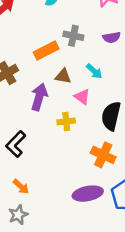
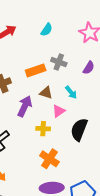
purple semicircle: (112, 37) -> (89, 68), turned -56
pink triangle: (82, 97) -> (59, 111), turned 40
orange cross: (103, 155) -> (49, 159), moved

